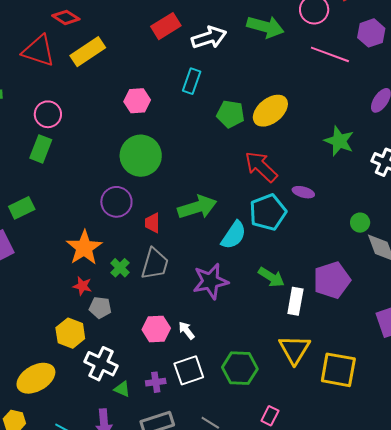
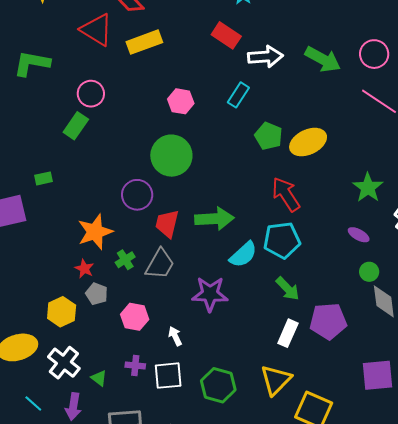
red rectangle: (166, 26) -> (226, 35), turned 52
purple ellipse: (303, 192) -> (359, 235), moved
green rectangle: (22, 208) -> (44, 178), size x0.7
red trapezoid: (152, 223) -> (167, 224), size x1.4
green arrow: (271, 277) -> (288, 289), moved
pink hexagon: (156, 329) -> (135, 317), moved
white cross: (101, 364) -> (64, 363), moved
purple cross: (156, 382) -> (135, 365), moved

